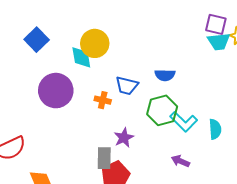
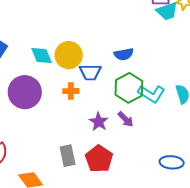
yellow circle: (95, 43) -> (69, 55), moved
gray rectangle: (104, 158) -> (68, 156), moved
purple arrow: (180, 161) -> (126, 119), moved, turned -144

